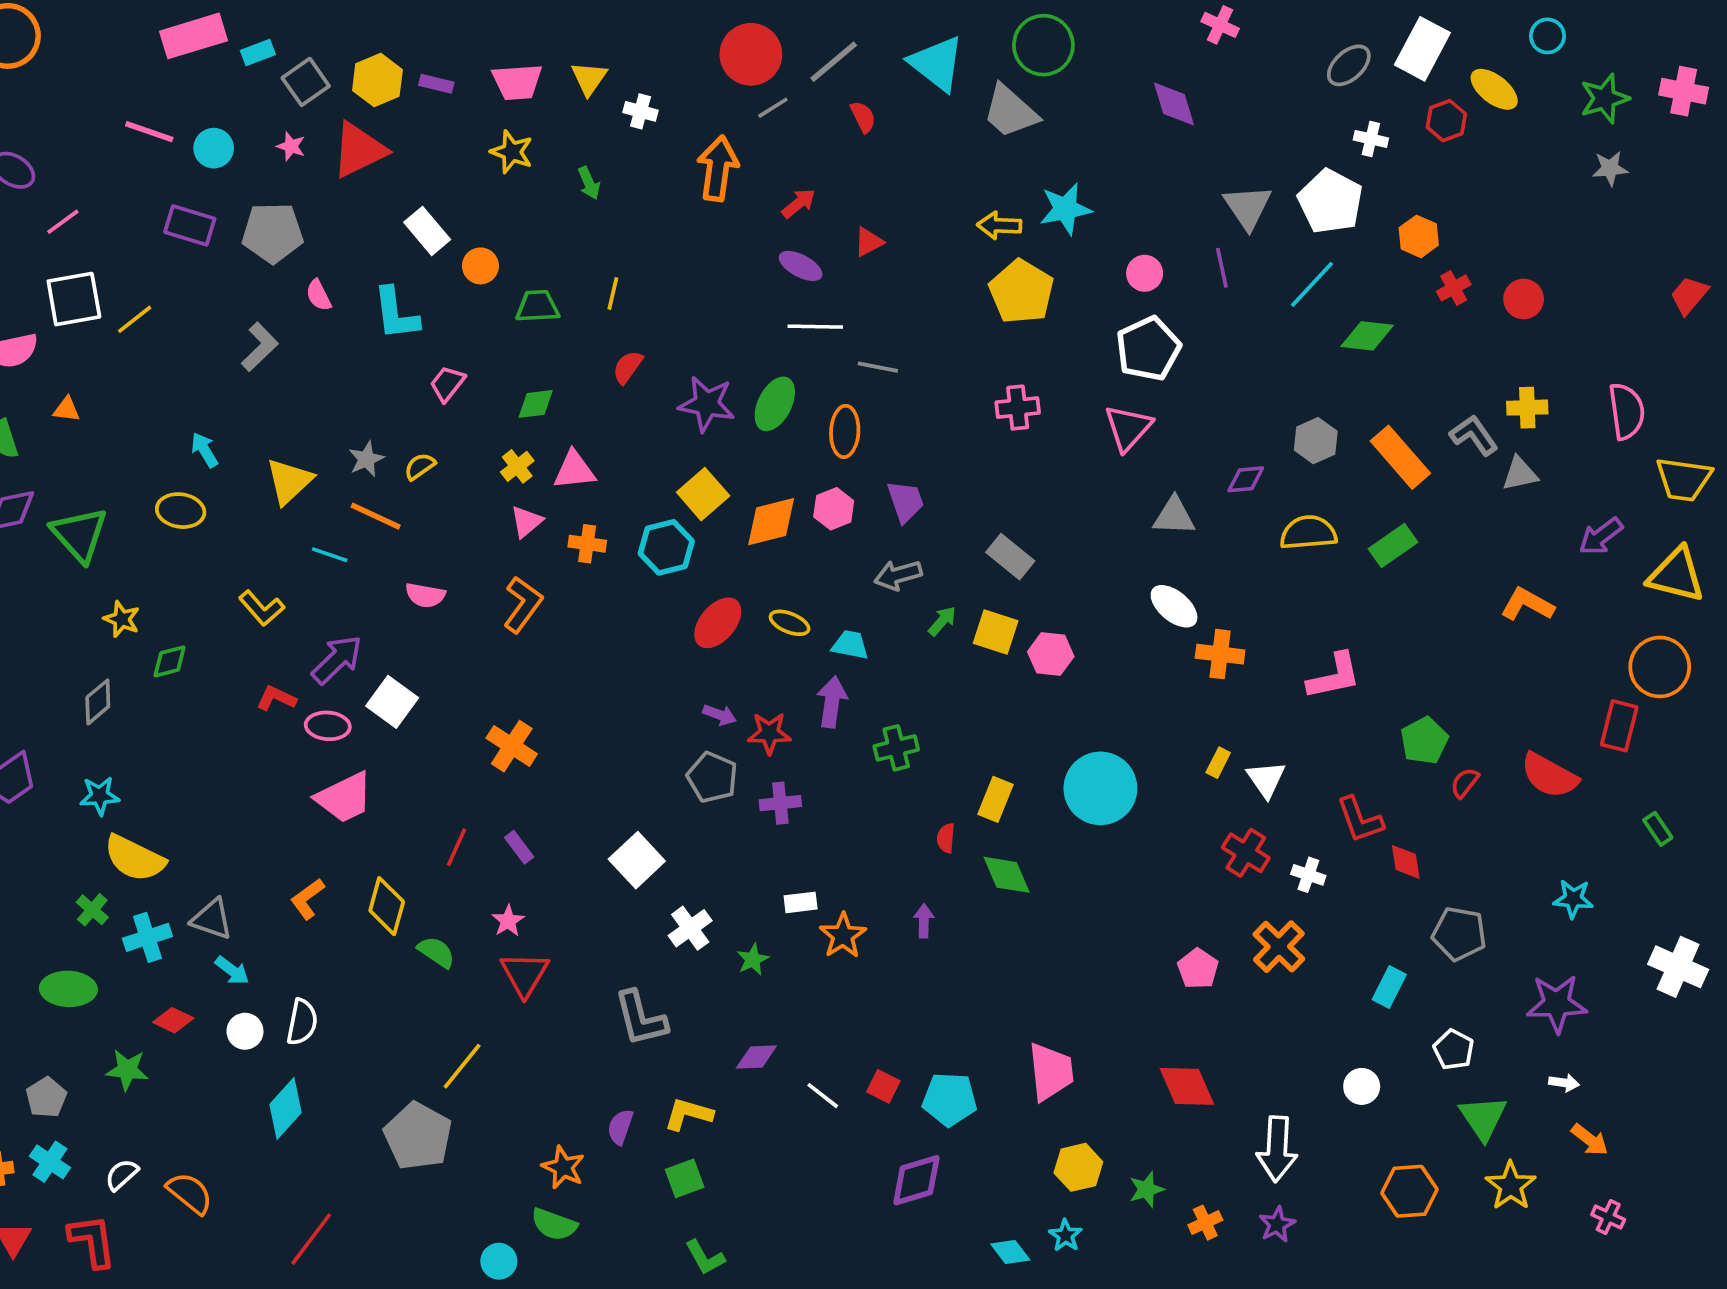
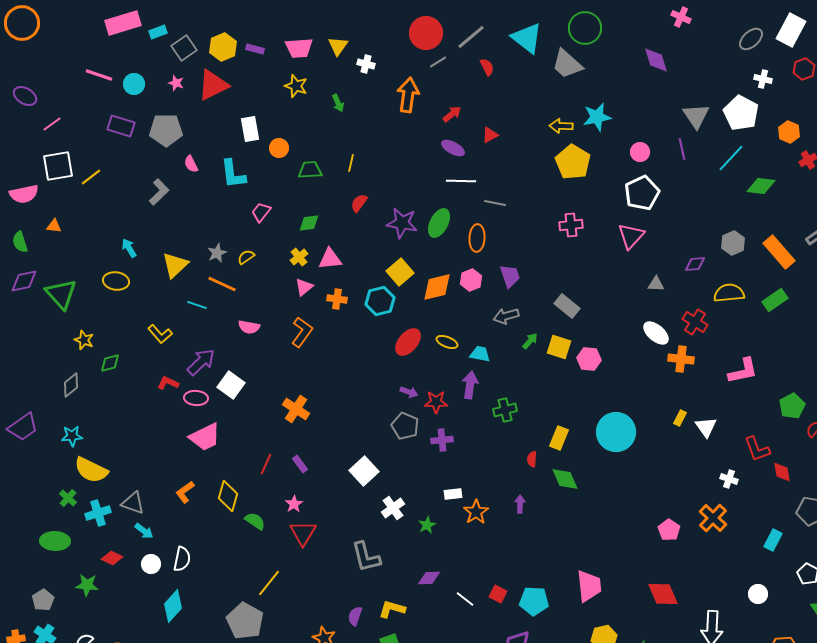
white rectangle: (427, 231) -> (250, 129), turned 30
gray triangle: (1174, 516) -> (656, 284), size x0.7
red cross: (1246, 853) -> (695, 322), moved

